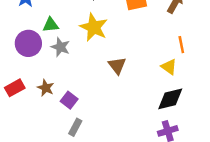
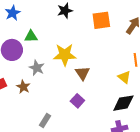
yellow star: (94, 27) -> (65, 55), moved, turned -30
gray star: (60, 47) -> (37, 68), moved
purple square: (69, 100) -> (77, 101), moved

